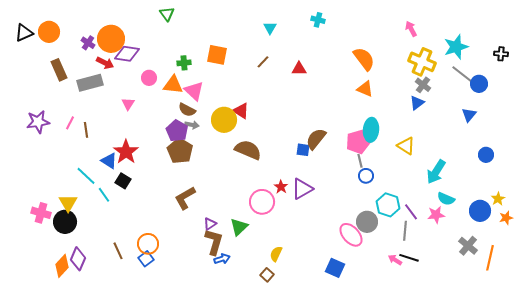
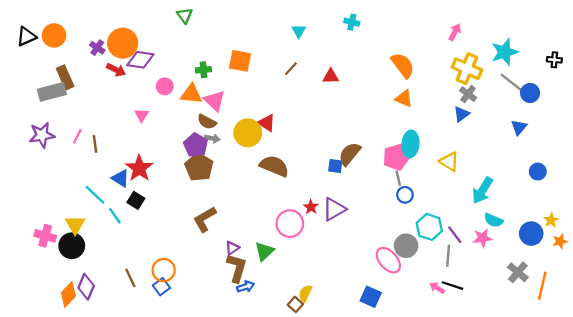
pink arrow: (411, 29) -> (455, 32), turned 56
gray rectangle: (90, 83) -> (52, 92), moved
yellow semicircle: (276, 254) -> (305, 293), moved

